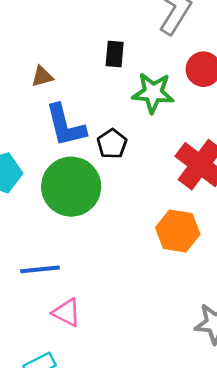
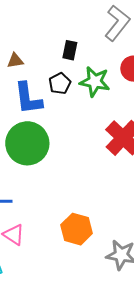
black pentagon: (112, 144) -> (60, 83), moved
orange hexagon: (178, 231) -> (77, 229), moved

